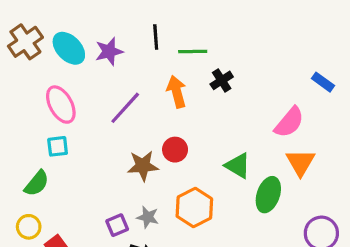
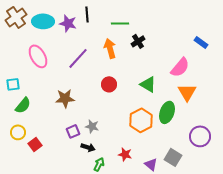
black line: (156, 37) -> (87, 14), moved
cyan ellipse: (69, 48) -> (43, 21), turned -45
purple star: (109, 51) -> (68, 23), turned 30
cyan square: (58, 146) -> (13, 84), moved
brown star: (143, 166) -> (65, 98), moved
green triangle: (238, 166) -> (148, 84), moved
orange hexagon: (194, 207) -> (141, 120), moved

